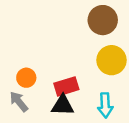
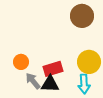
yellow circle: (111, 60) -> (89, 62), moved
gray arrow: (19, 102) -> (33, 81), moved

